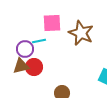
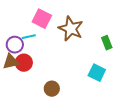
pink square: (52, 23) -> (42, 19), turned 30

